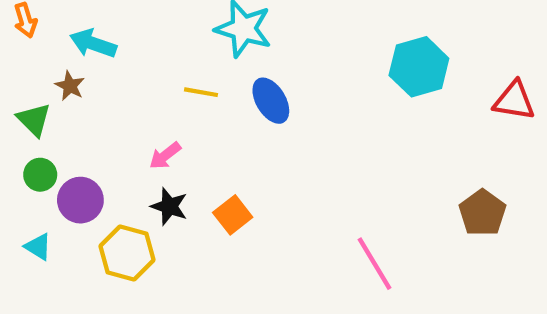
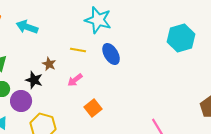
brown star: (70, 86) -> (49, 64), moved
pink arrow: (165, 156) -> (75, 80), moved
black star: (169, 206) -> (34, 80), moved

